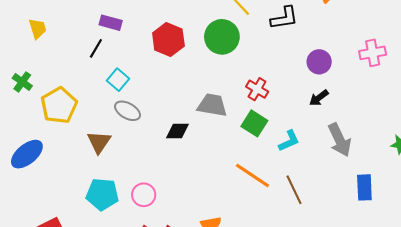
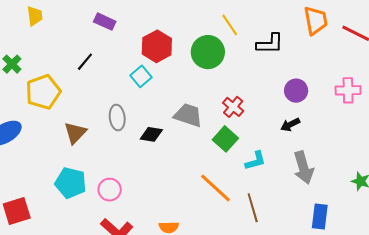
black line: (96, 48) -> (85, 62), moved
cyan square: (118, 80) -> (141, 76), moved
gray ellipse: (128, 111) -> (117, 118), moved, turned 45

